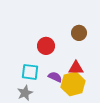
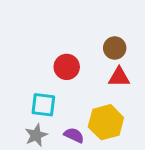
red triangle: (76, 68) -> (119, 77), moved
purple semicircle: (55, 77) -> (74, 135), moved

